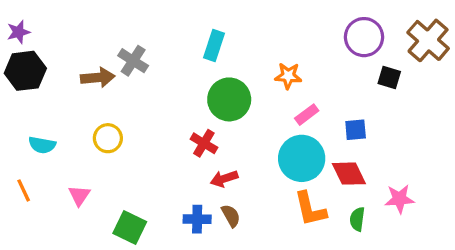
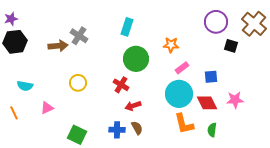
yellow circle: (108, 138) -> (78, 83), moved
pink triangle: (79, 195) -> (47, 108), moved, turned 32
pink star: (399, 199) -> (235, 100), moved

